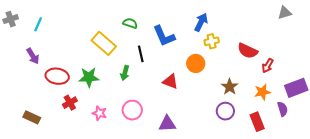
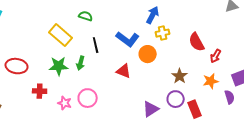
blue L-shape: (164, 36) -> (128, 39), moved, turned -30
red semicircle: (248, 51) -> (197, 42), turned 36
green star: (89, 77) -> (59, 66), moved
red cross: (70, 103) -> (40, 91), moved, turned 32
pink star: (99, 113) -> (65, 103), moved
red rectangle: (257, 122) -> (195, 109), moved
purple triangle: (167, 124) -> (151, 109), moved, turned -30

